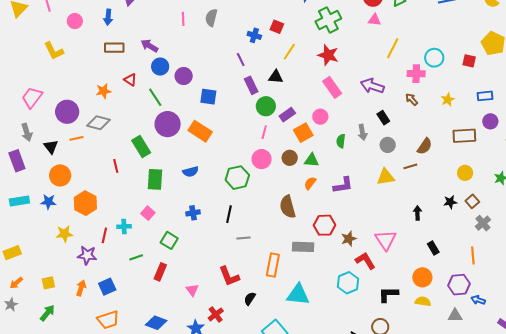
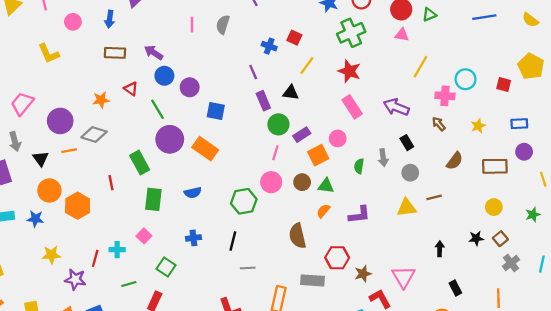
brown semicircle: (425, 146) -> (455, 161), moved
orange hexagon: (85, 203) -> (78, 206), moved

